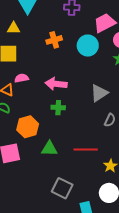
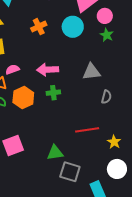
gray triangle: (99, 93) -> (91, 72), turned 36
orange hexagon: (28, 127) -> (23, 97), moved
green triangle: (49, 149) -> (55, 153), moved

